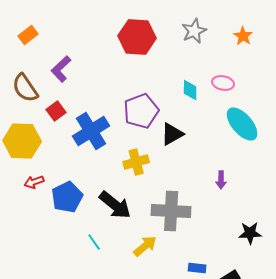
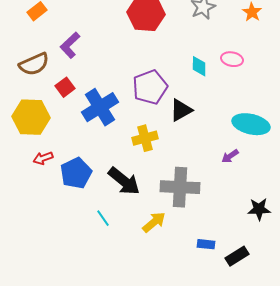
brown semicircle: (25, 88) -> (34, 64), turned -80
cyan ellipse: (242, 124) -> (251, 124), moved, turned -36
purple arrow: (221, 180) -> (230, 156), turned 54

